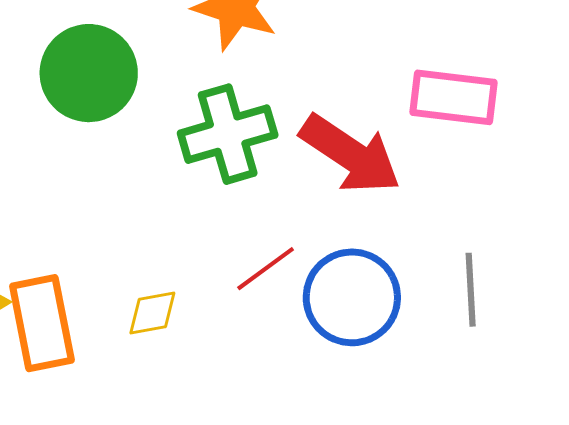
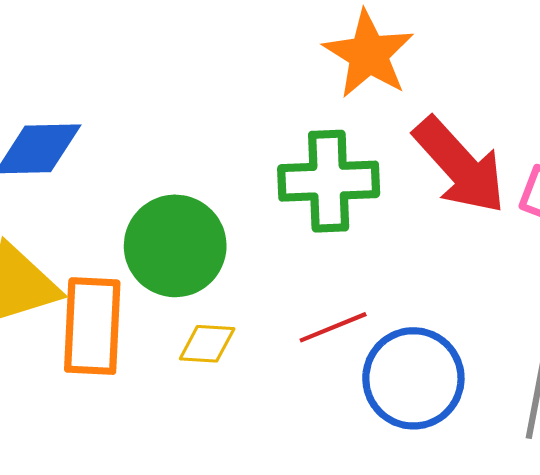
green circle: (89, 73) -> (175, 246), moved
red arrow: (350, 154) -> (460, 166), moved

